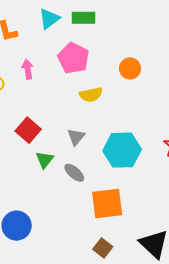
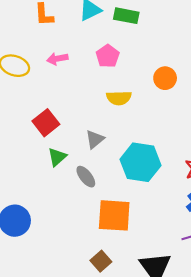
pink pentagon: (73, 58) -> (108, 56), size x0.7
pink arrow: (28, 69) -> (57, 59), turned -102

